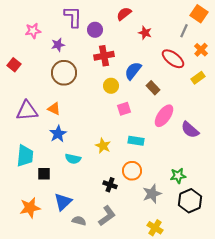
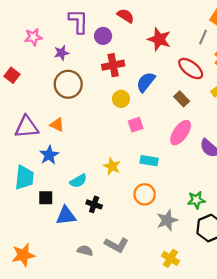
red semicircle: (124, 14) -> (125, 16), moved, turned 70
red star: (145, 33) -> (159, 39), size x1.5
brown rectangle: (153, 88) -> (182, 99), moved
blue star: (58, 134) -> (49, 155), moved
cyan semicircle: (73, 159) -> (78, 181), turned -42
black cross: (110, 185) -> (94, 204), moved
blue triangle: (63, 202) -> (66, 216), moved, turned 36
orange star: (30, 208) -> (23, 255), moved
gray L-shape: (107, 216) -> (117, 245), turned 65

